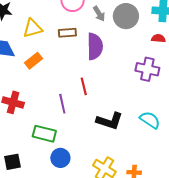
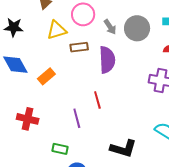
yellow triangle: (33, 28) -> (57, 30), moved
black L-shape: (110, 121) -> (123, 149), moved
green rectangle: (44, 134) -> (60, 149), size x0.7

